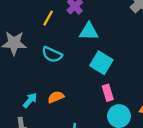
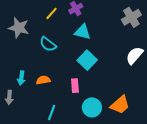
pink rectangle: (108, 93) -> (75, 86), moved
cyan arrow: (30, 100) -> (21, 78), turned 136

